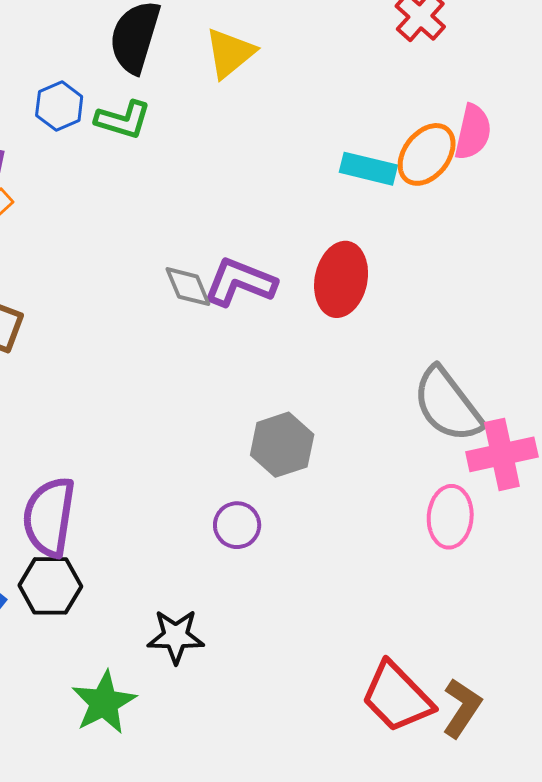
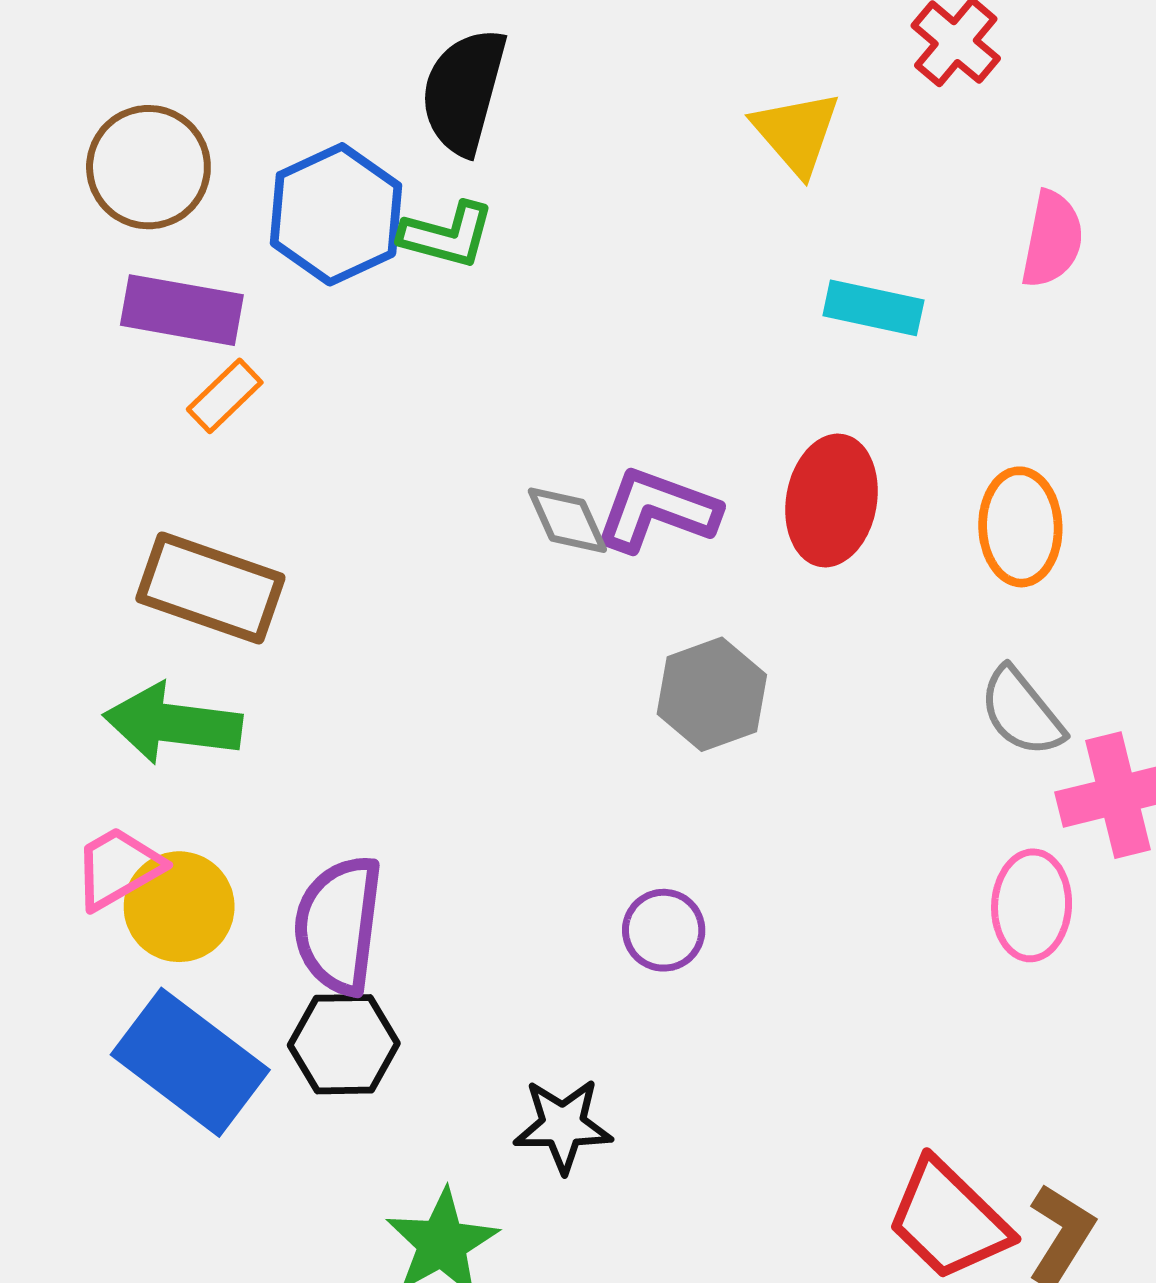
yellow triangle: (230, 53) -> (796, 133), moved, turned -30
blue hexagon: (59, 106) -> (336, 214), size x1.6
orange ellipse: (427, 154) -> (1020, 527), moved, turned -38
gray semicircle: (448, 405) -> (1022, 712), size x0.7
gray hexagon: (282, 445) -> (712, 694), moved

